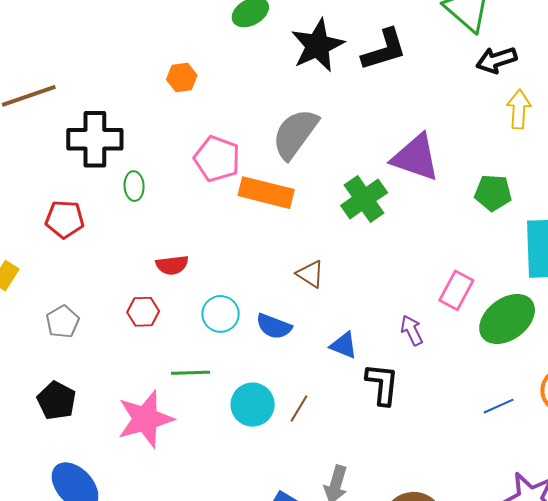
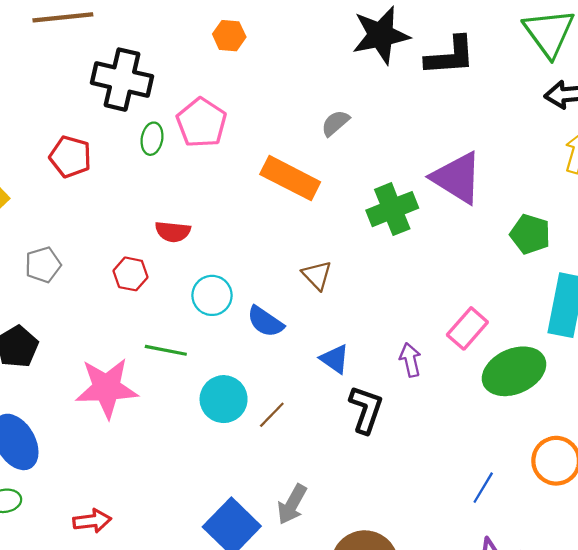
gray semicircle: (295, 134) -> (335, 123), size x0.5
pink pentagon: (217, 159) -> (201, 123), moved
blue line: (499, 406) -> (483, 488), moved, turned -48

